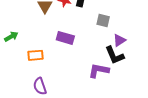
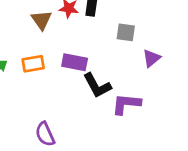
orange rectangle: (35, 55) -> (33, 64), moved
black L-shape: (114, 55) -> (97, 86), moved

